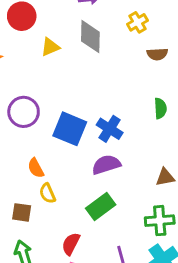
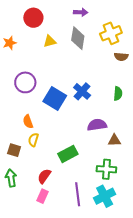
yellow cross: (137, 22) -> (111, 33), size x1.5
blue cross: (110, 129) -> (82, 91), moved
purple semicircle: (106, 165) -> (97, 125), moved
yellow semicircle: (47, 193) -> (33, 140), turned 32

